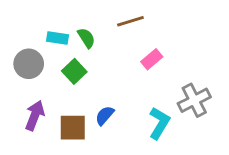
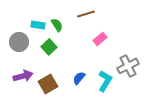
purple arrow: (35, 115) -> (23, 76), turned 54
blue semicircle: (105, 115) -> (79, 78), moved
brown square: (73, 128) -> (48, 84), turned -30

